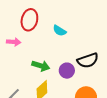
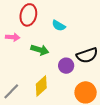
green arrow: (41, 66) -> (40, 50), moved

